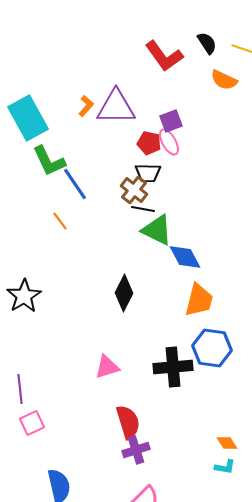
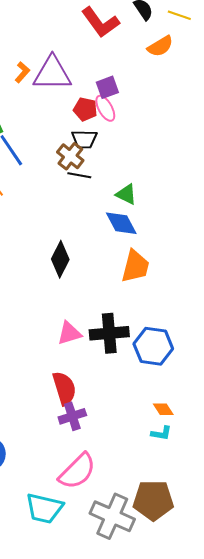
orange semicircle: (224, 80) -> (160, 46), turned -56
green triangle: (157, 230) -> (126, 194), moved, size x0.7
blue hexagon: (212, 348) -> (153, 346), moved
pink triangle: (107, 367) -> (69, 333), moved

